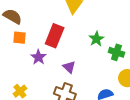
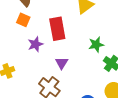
red rectangle: (55, 36) -> (57, 29), turned -50

